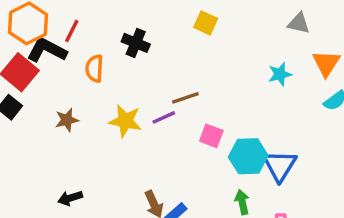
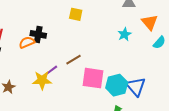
orange semicircle: (94, 68) -> (27, 42), moved, turned 77
purple line: (164, 117) -> (51, 70), moved
pink square: (211, 136) -> (93, 78), size x1.6

